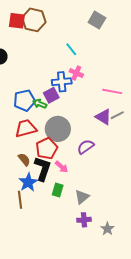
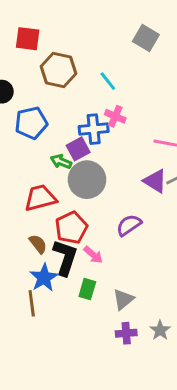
brown hexagon: (34, 20) -> (58, 70), moved
blue pentagon: (24, 100) -> (31, 123), moved
gray circle: (58, 129) -> (87, 180), moved
gray star: (107, 229) -> (160, 330), moved

